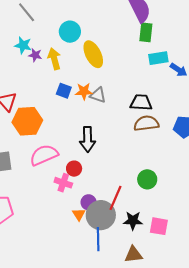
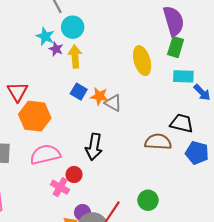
cyan circle: (70, 32) -> (73, 27), moved
yellow ellipse: (93, 54) -> (142, 61), moved
black trapezoid: (141, 102) -> (182, 123), moved

